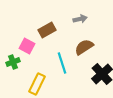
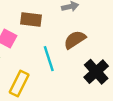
brown rectangle: (47, 30) -> (31, 20), turned 36

